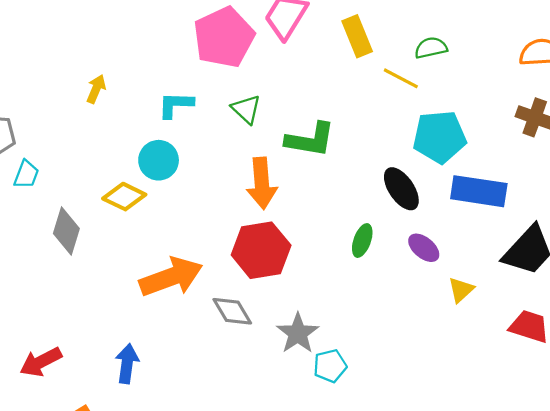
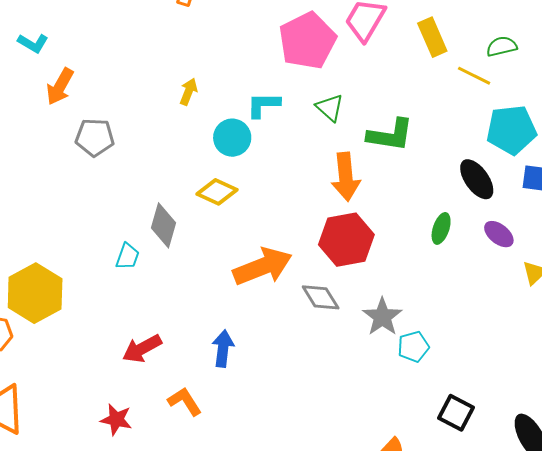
cyan circle: (159, 160) -> (232, 138), moved
cyan trapezoid: (26, 174) -> (128, 256), moved

